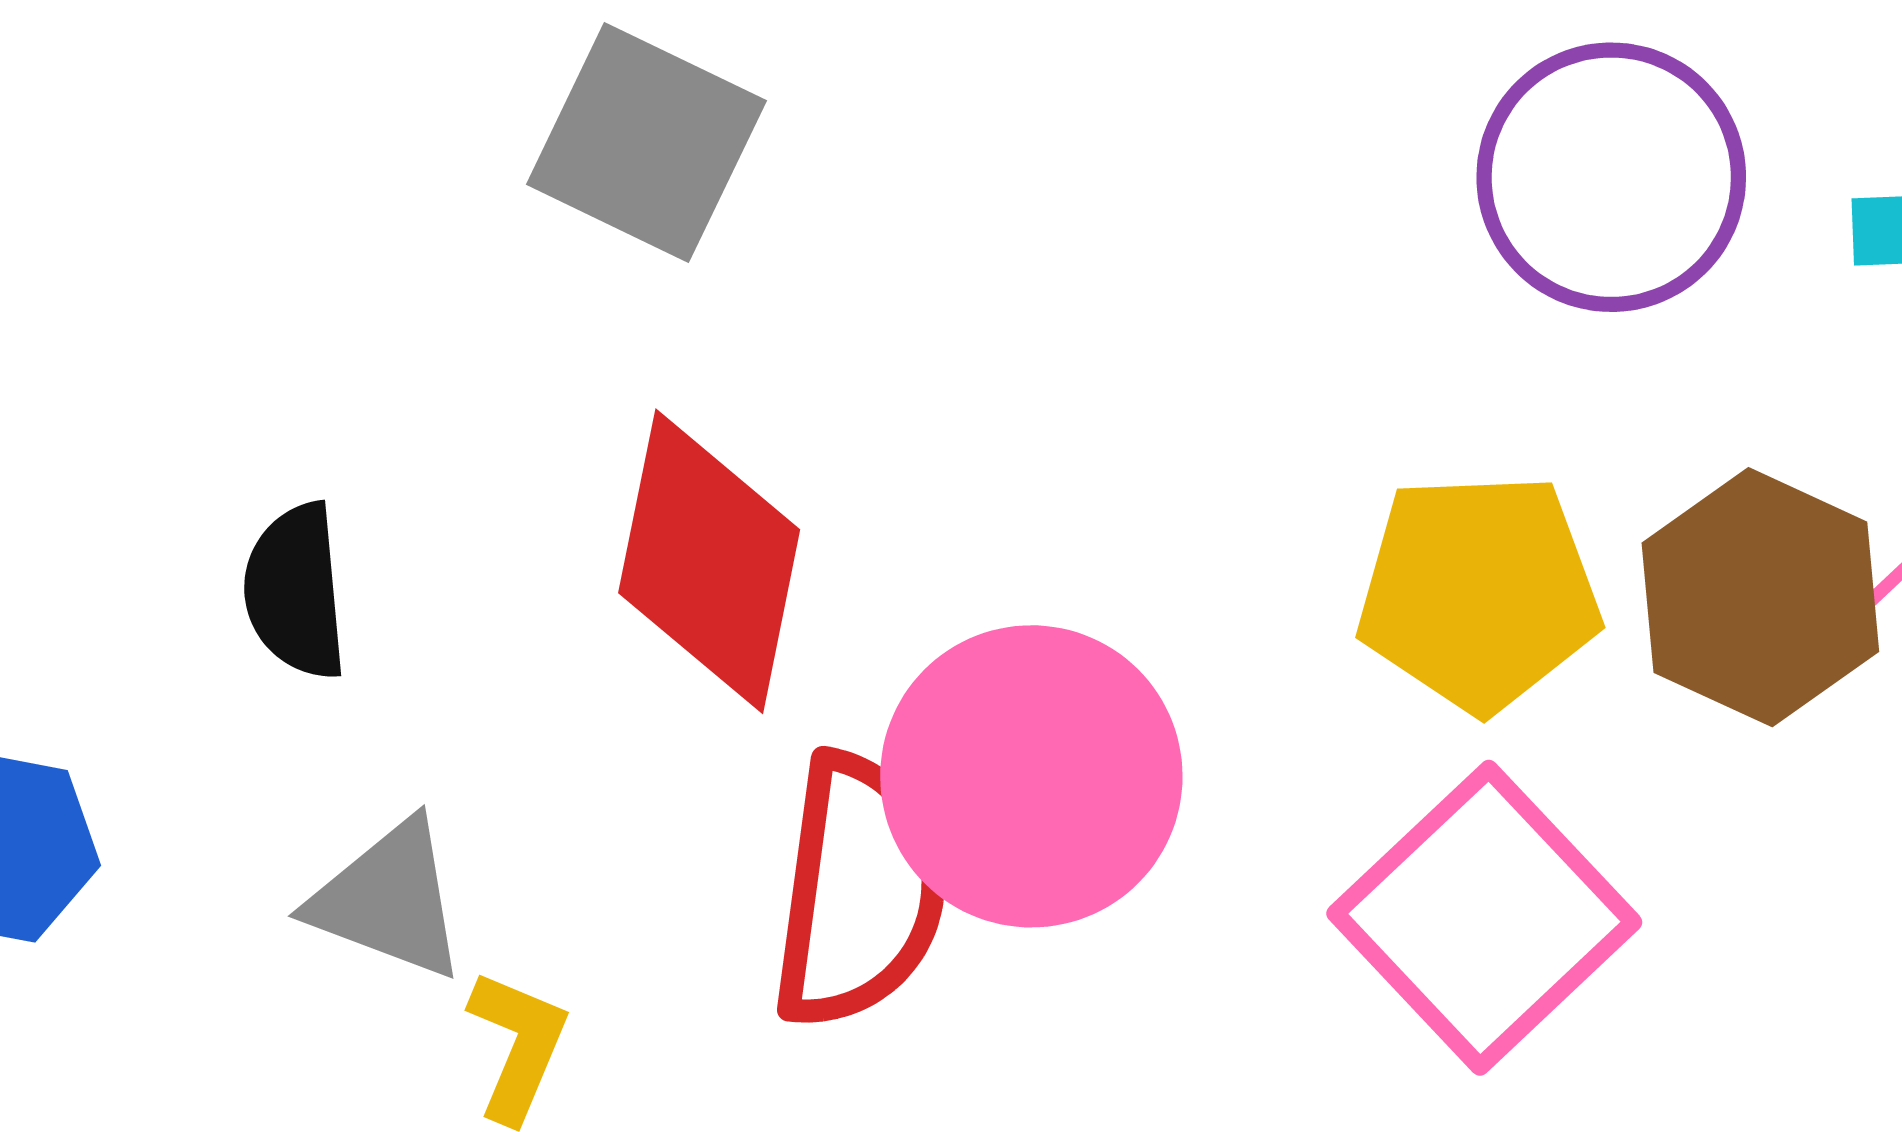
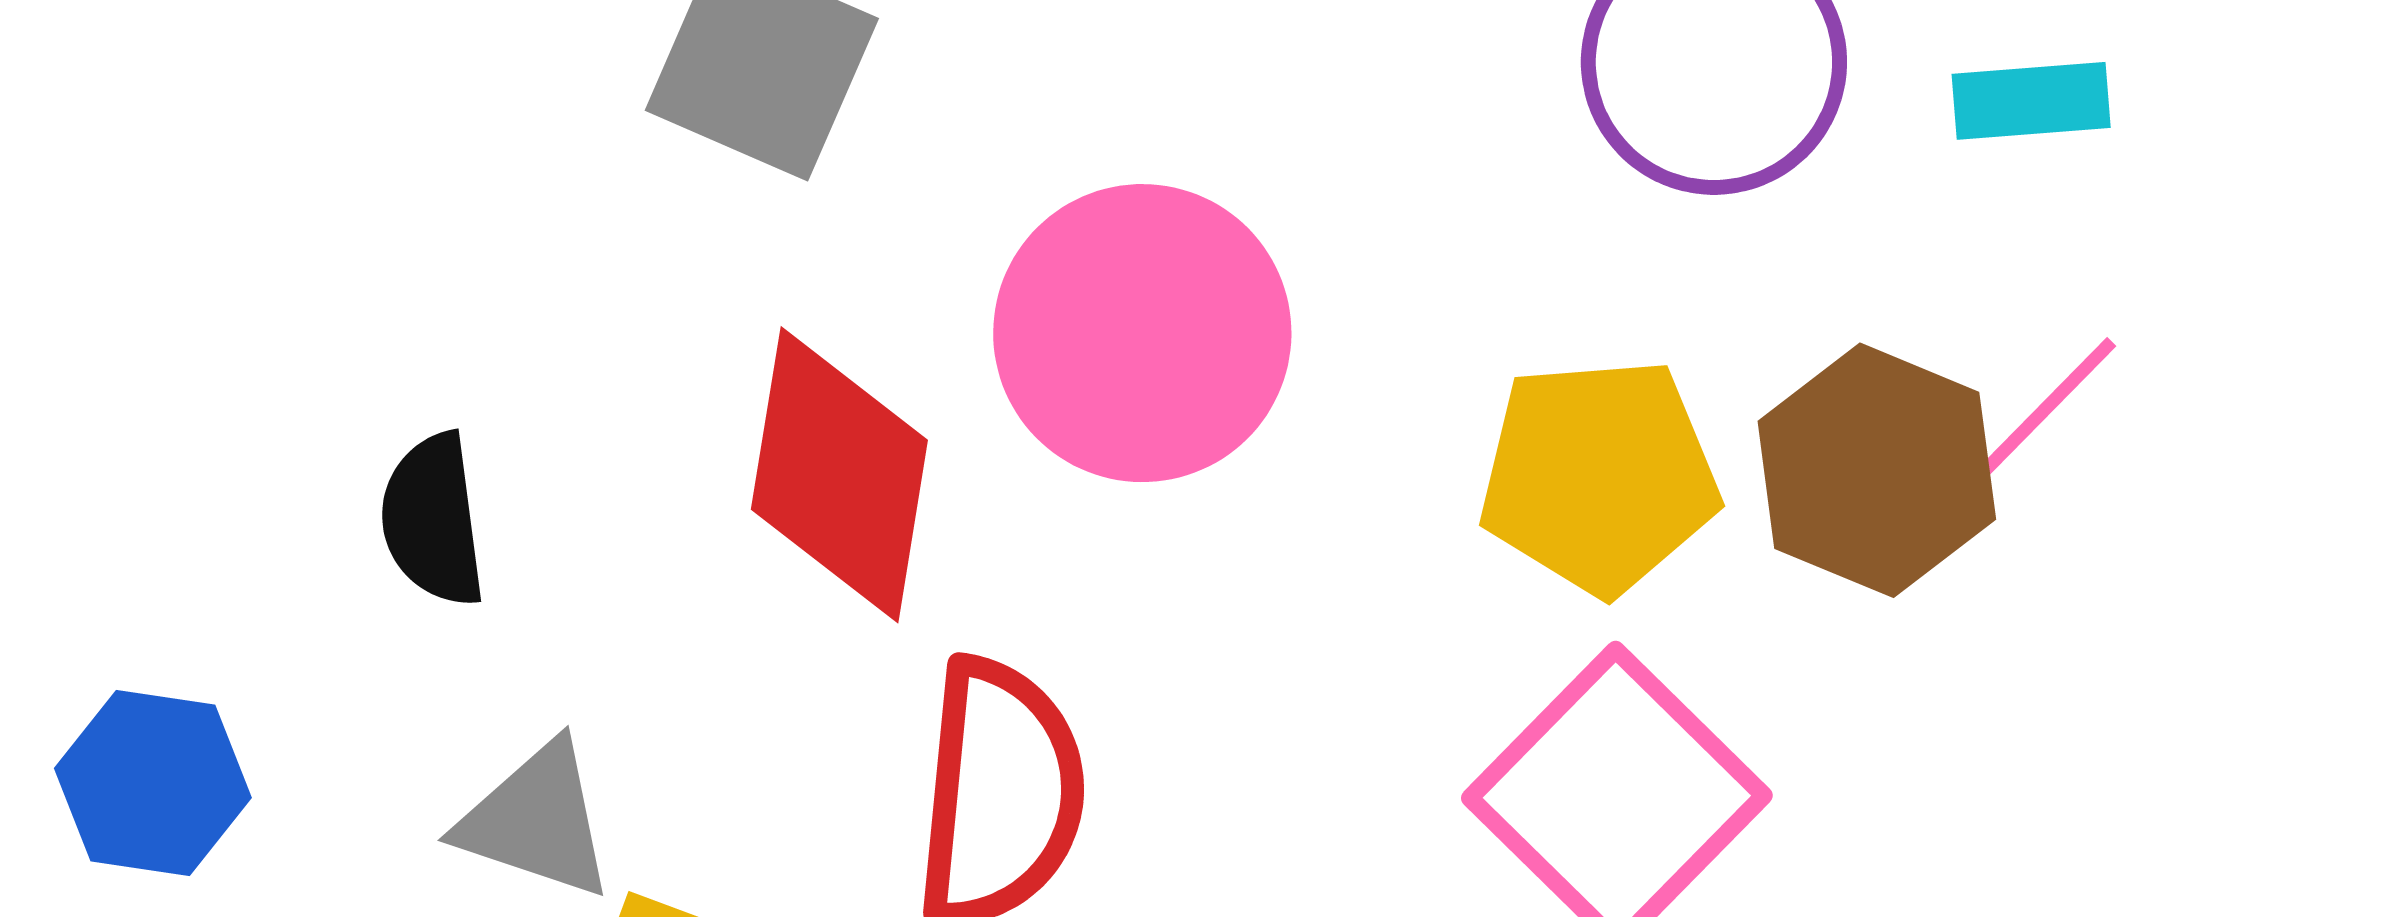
pink circle: (1031, 776) -> (1142, 333), moved

